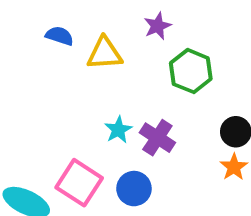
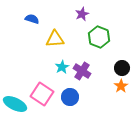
yellow triangle: (105, 53) -> (55, 39), moved

